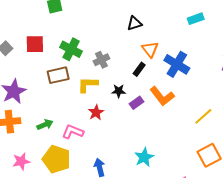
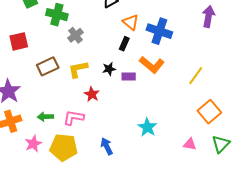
green cross: (71, 49) -> (57, 15), moved
gray cross: (101, 60) -> (75, 35), moved
purple rectangle: (136, 103) -> (129, 76), turned 48
green arrow: (45, 125) -> (45, 117), turned -147
pink star: (21, 161) -> (33, 144), moved

